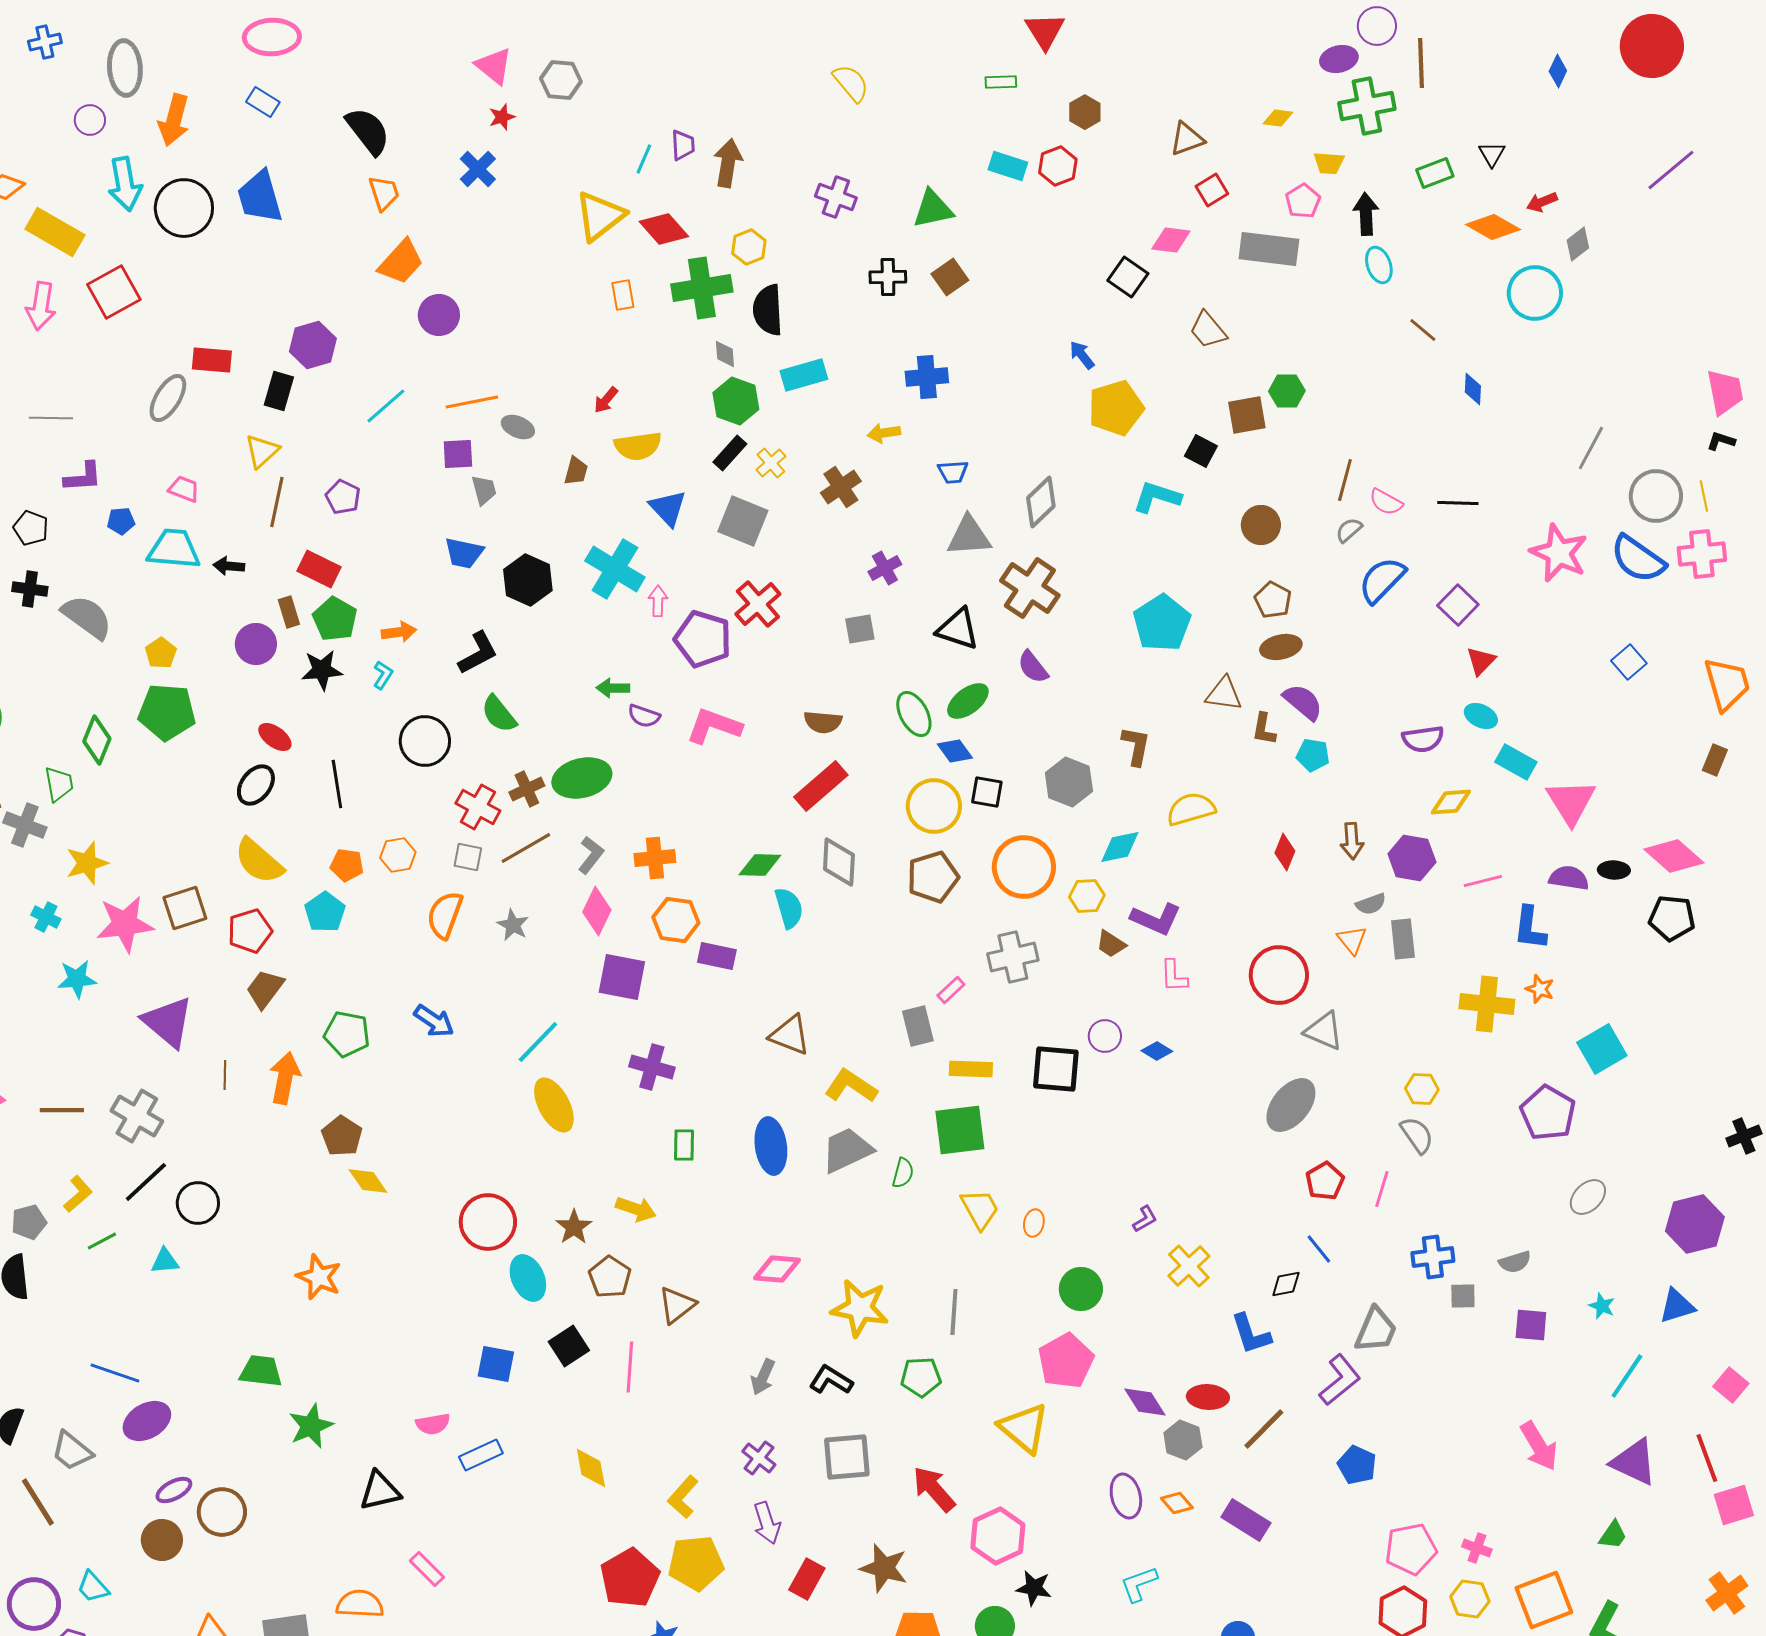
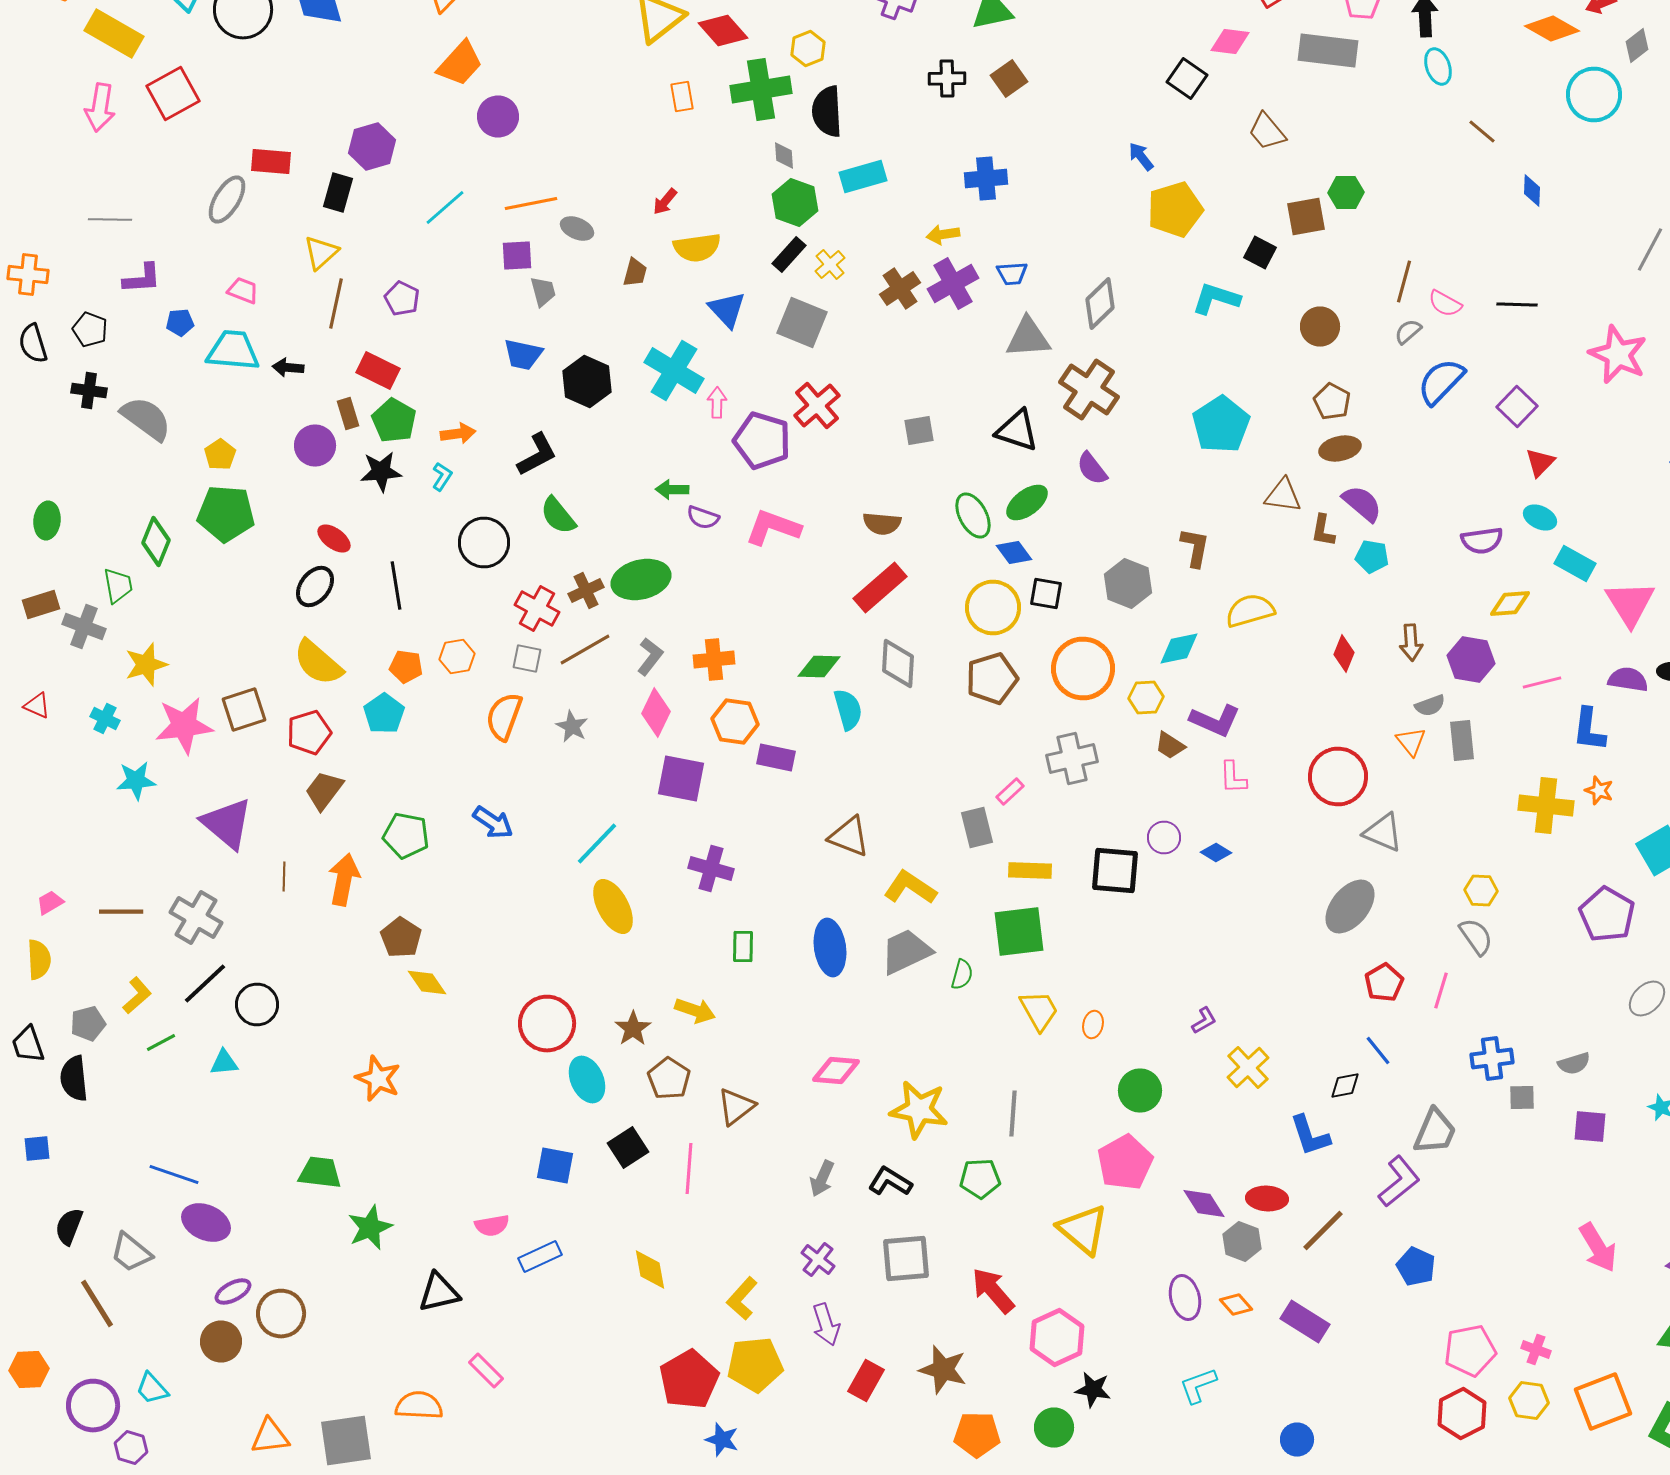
purple cross: (885, 568) -> (953, 284), moved, size x1.5
purple ellipse: (147, 1421) -> (206, 1222), turned 54

